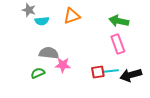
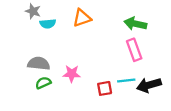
gray semicircle: (49, 53) -> (39, 63), moved
red square: (98, 72) -> (105, 88), moved

